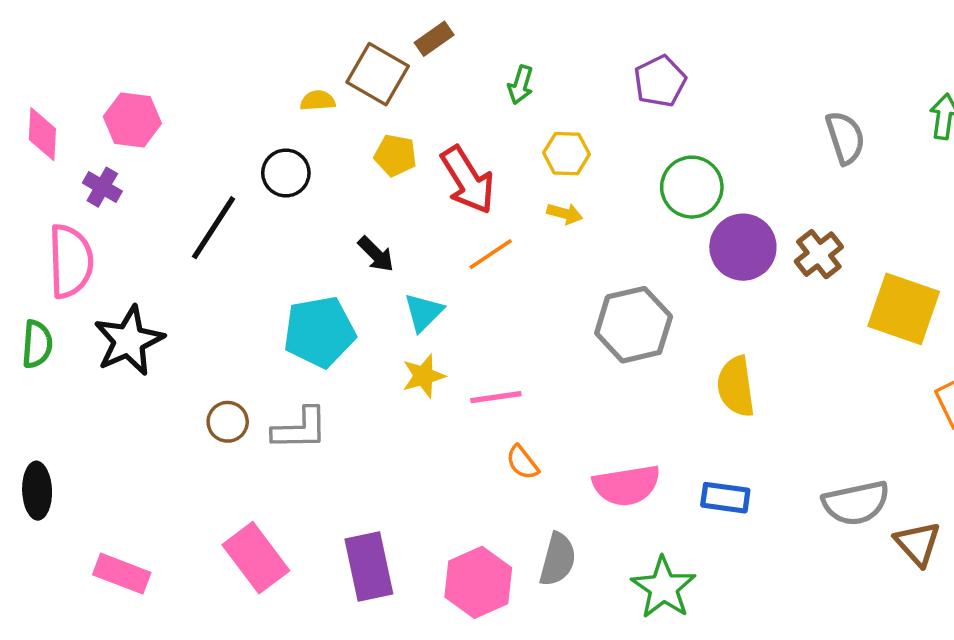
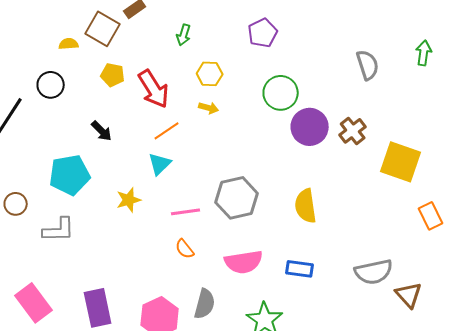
cyan triangle: (424, 312) -> (160, 164), moved
gray hexagon: (634, 325) -> (237, 198), moved
pink line: (496, 397) -> (186, 212), moved
brown circle: (228, 422) -> (16, 204), moved

